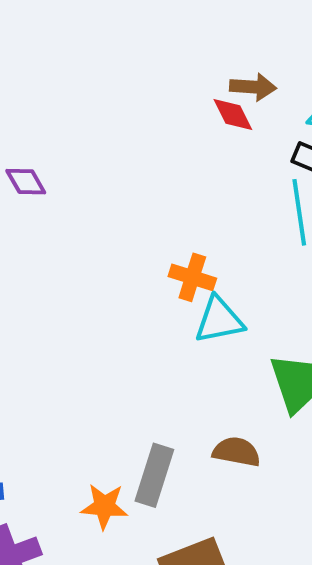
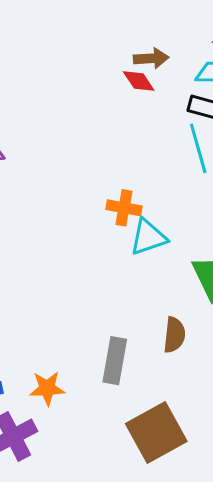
brown semicircle: (236, 452) -> (174, 335), turned 93
orange star: (104, 506) -> (47, 388), moved

